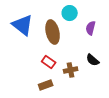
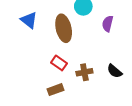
blue triangle: (23, 25) -> (29, 20), size x0.7
black semicircle: (93, 60) -> (115, 71), moved

